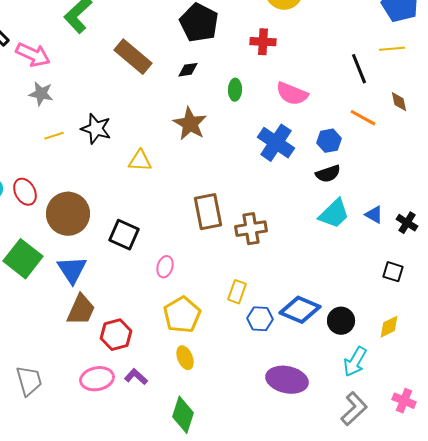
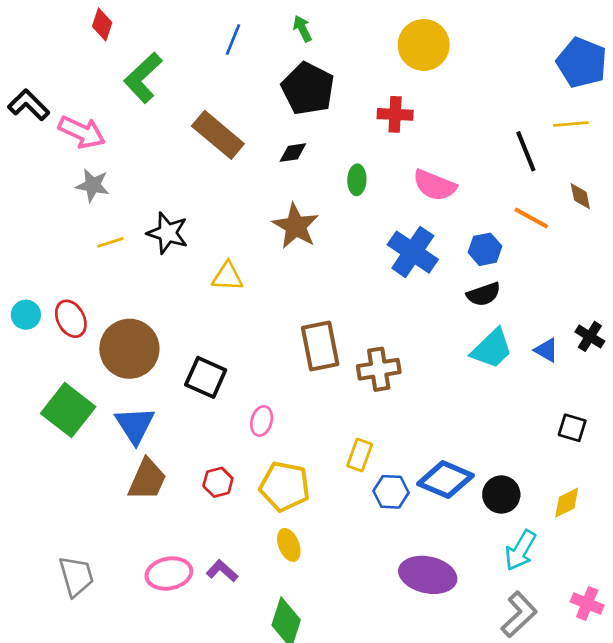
black cross: (407, 223) -> (590, 336), moved
yellow pentagon: (182, 315) -> (285, 486), turned -30
red hexagon: (116, 335) -> (218, 482), moved, size x0.7

